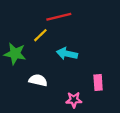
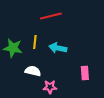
yellow line: (40, 35) -> (35, 42), moved, turned -40
pink star: (74, 100) -> (50, 87), moved

